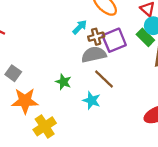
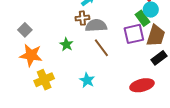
brown cross: (96, 37) -> (82, 18), moved
purple square: (114, 40) -> (134, 34), moved
cyan star: (92, 100) -> (87, 80), moved

